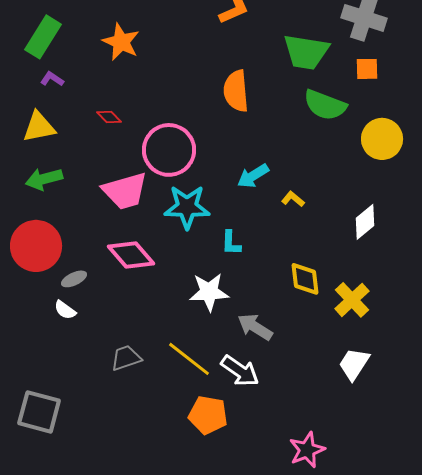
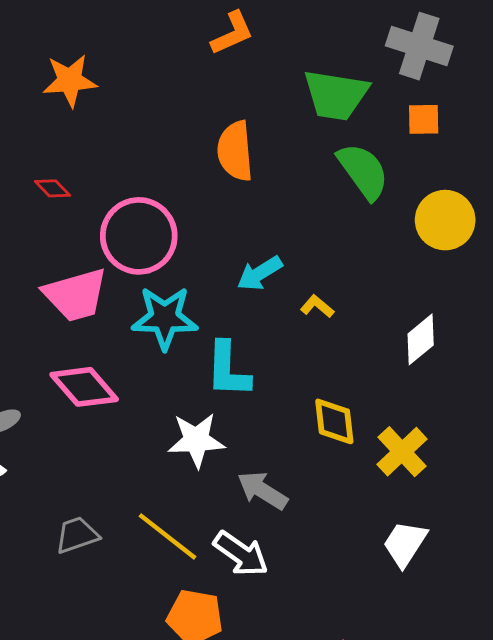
orange star: (121, 42) -> (70, 81), turned -30
green semicircle: (325, 105) -> (363, 171), turned -147
cyan L-shape: (231, 243) -> (228, 370), size x1.6

